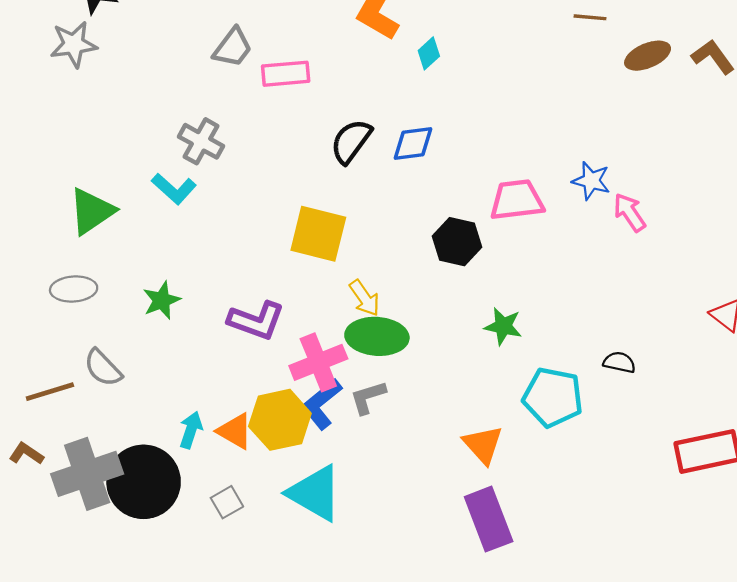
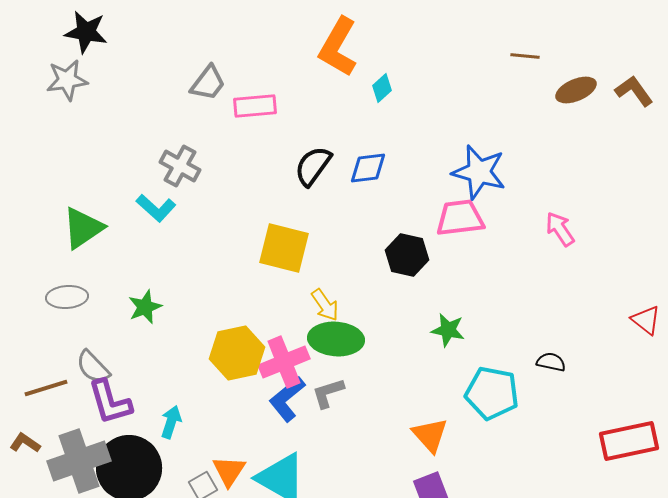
blue star: (591, 181) -> (479, 172), moved, size x1.6
purple L-shape: (256, 321) -> (110, 402), moved, turned 54
yellow hexagon: (280, 420) -> (237, 353), moved
orange triangle: (235, 431) -> (229, 471), moved, turned 33

